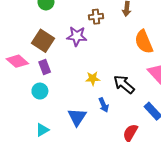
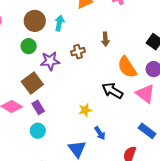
purple star: (77, 36) -> (50, 61), moved
brown square: (43, 41) -> (32, 83), turned 30
black arrow: (124, 84) -> (112, 91), moved

